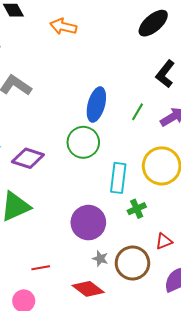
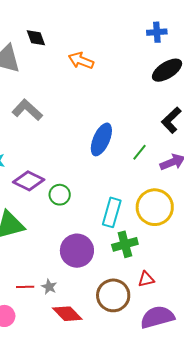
green circle: (83, 142) -> (60, 195), moved, size x0.7
green cross: (137, 209) -> (125, 244), size x1.4
gray star: (100, 259) -> (49, 287), moved

